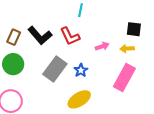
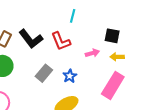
black square: (134, 29) -> (112, 36), moved
gray rectangle: (55, 69) -> (44, 73), size x0.7

